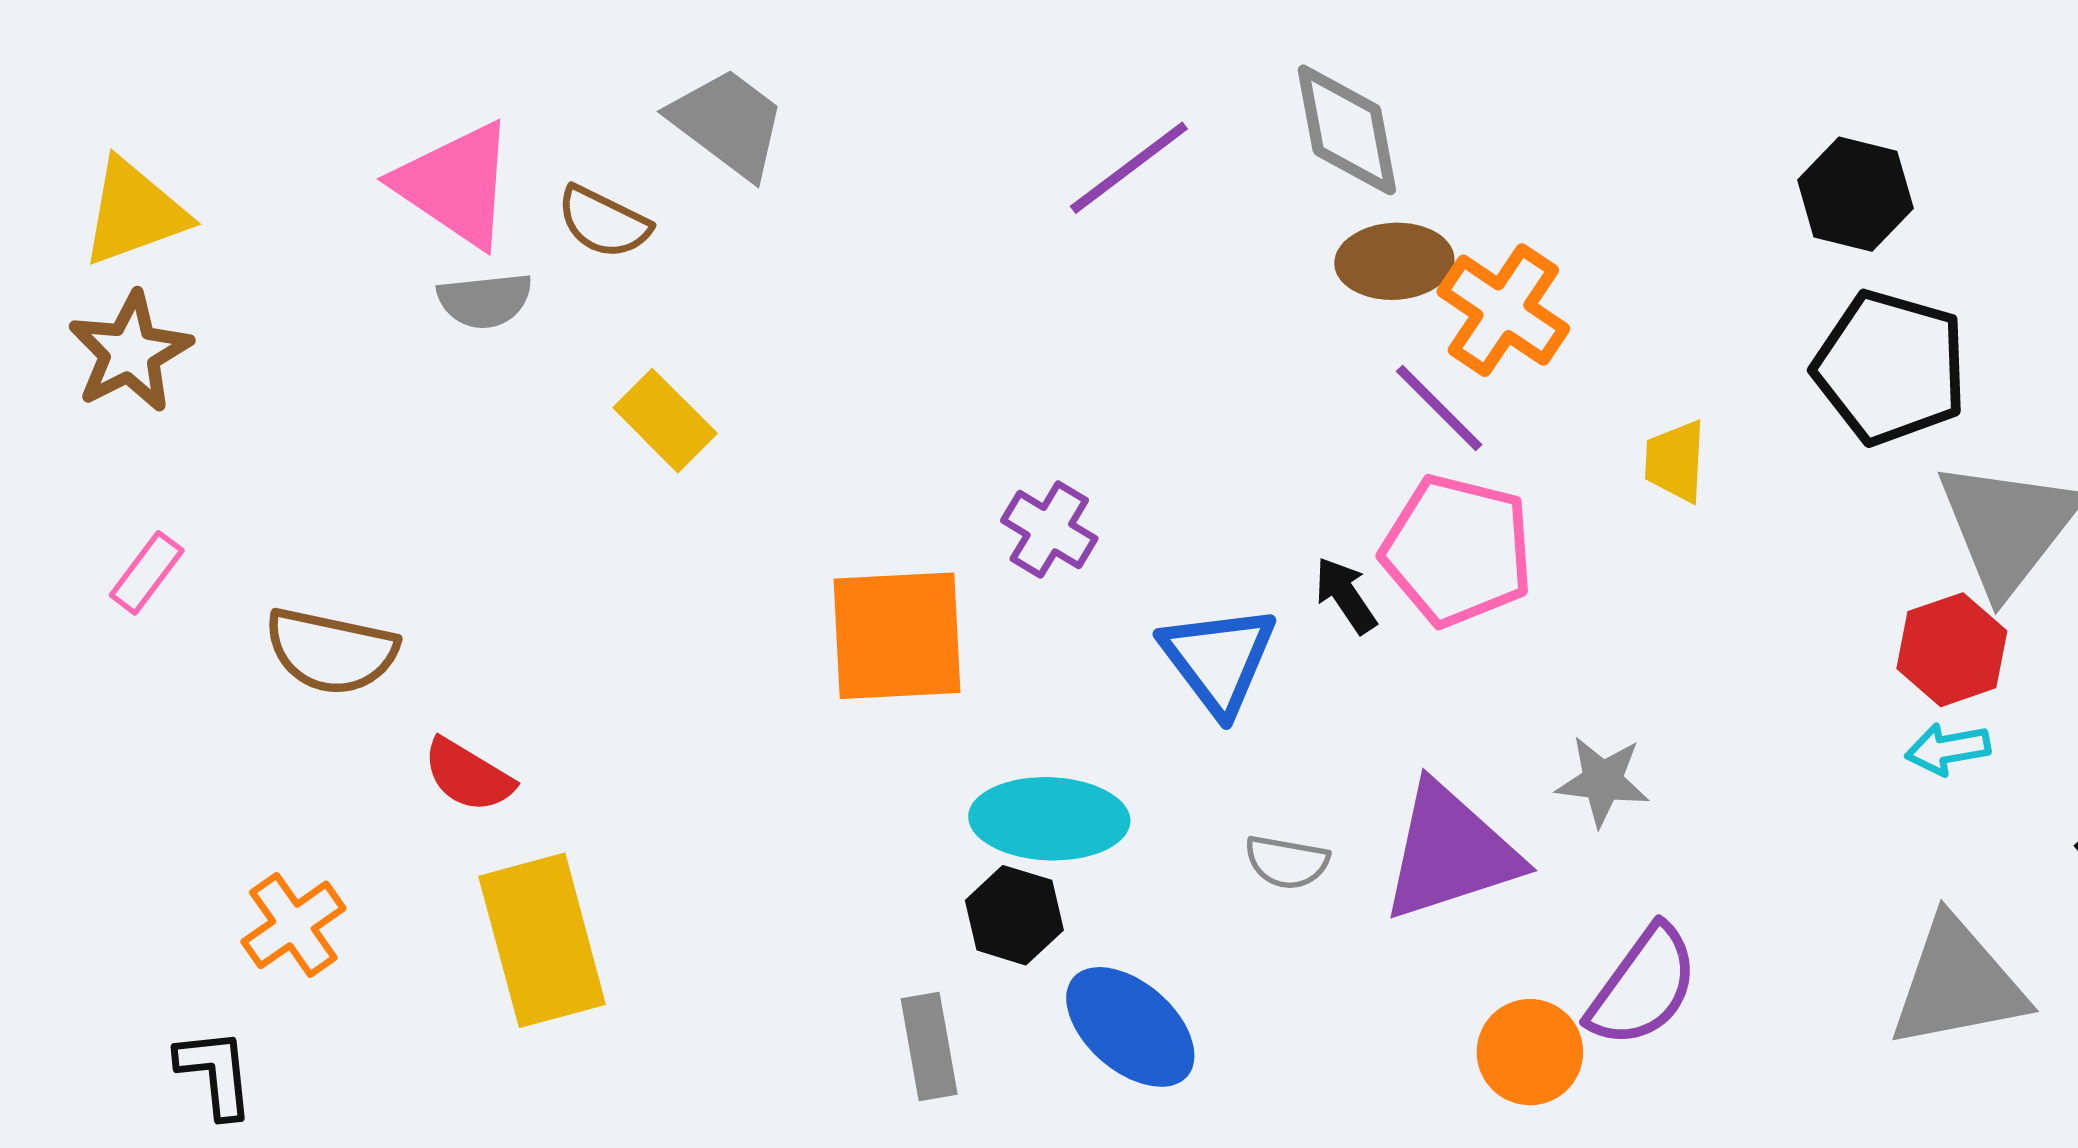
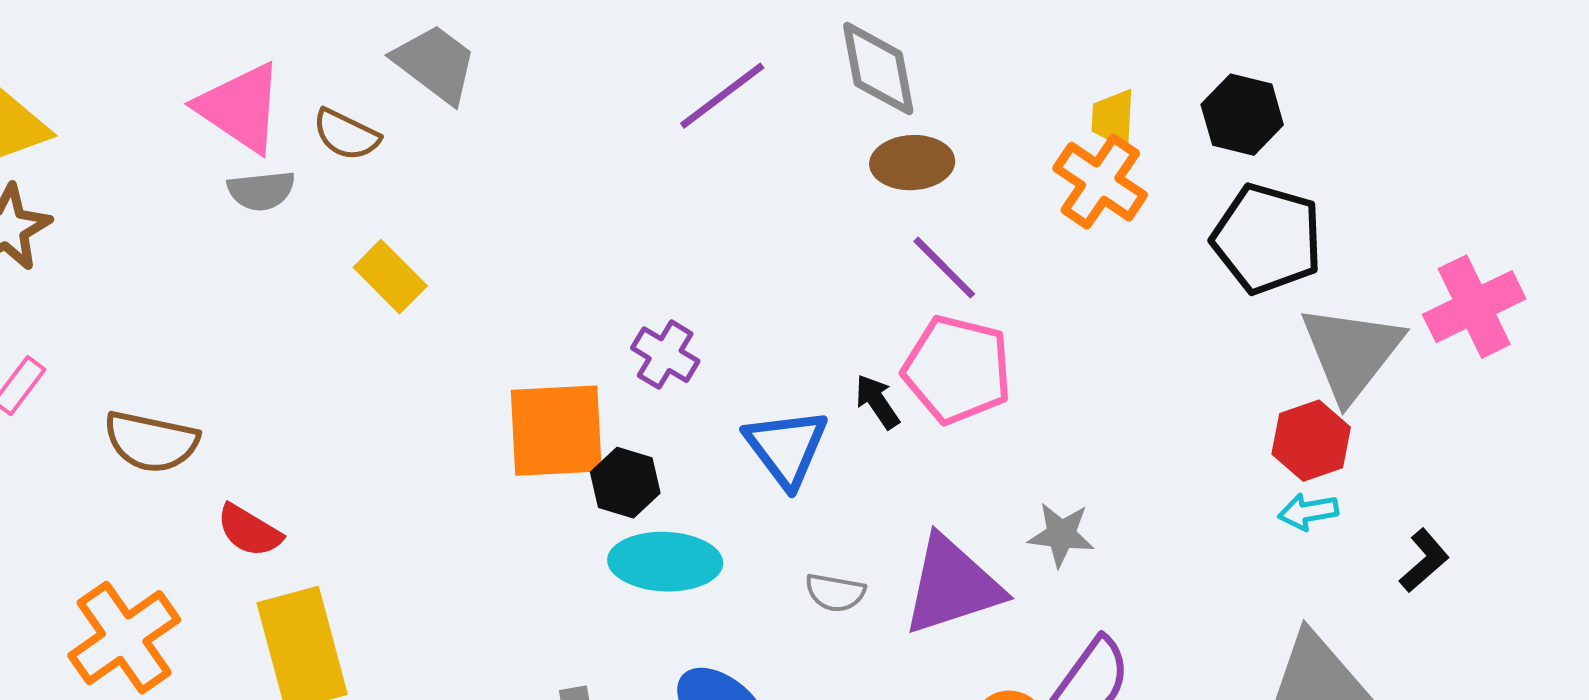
orange cross: (1503, 310) -> (1100, 182), moved
yellow trapezoid: (1675, 461) -> (1113, 119), moved
black hexagon: (1014, 915) -> (625, 483), moved
orange cross: (293, 925) -> (124, 638), size x1.5

